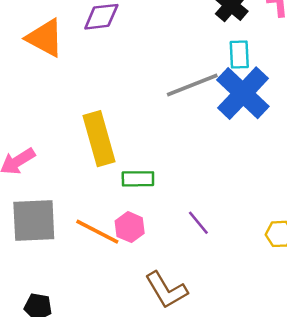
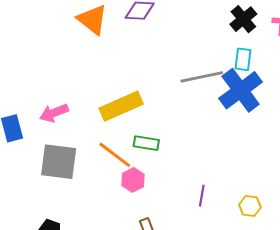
yellow rectangle: (99, 139) -> (121, 106), turned 72
purple line: (198, 223) -> (202, 196), moved, turned 40
orange line: (97, 232) -> (115, 155), moved

